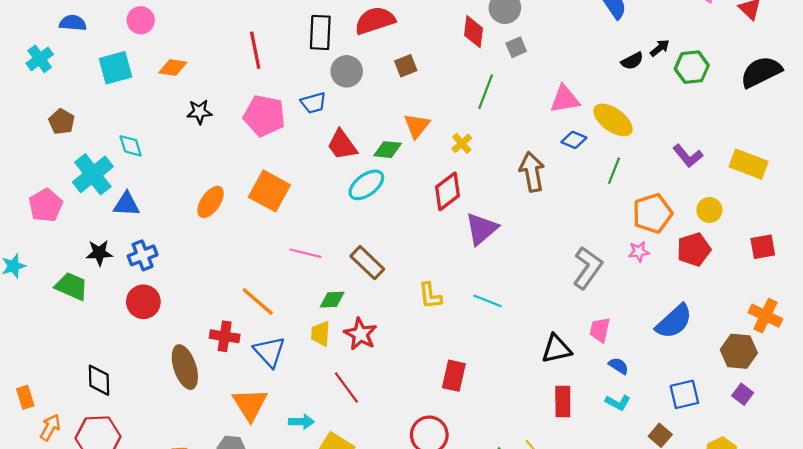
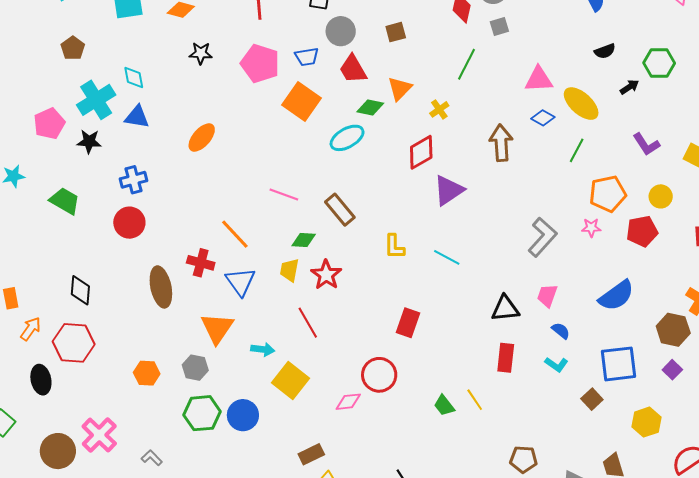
black arrow: (660, 48) -> (629, 87), moved
red trapezoid: (342, 145) -> (353, 69), moved
orange square: (269, 191) -> (302, 102), moved
blue triangle: (126, 204) -> (137, 117), moved
black star: (99, 253) -> (89, 141), moved
blue square: (684, 394) -> (619, 364), size x1.4

